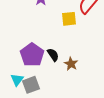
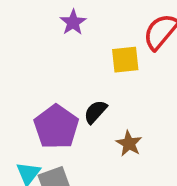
black semicircle: (53, 55) -> (95, 112), moved, turned -104

